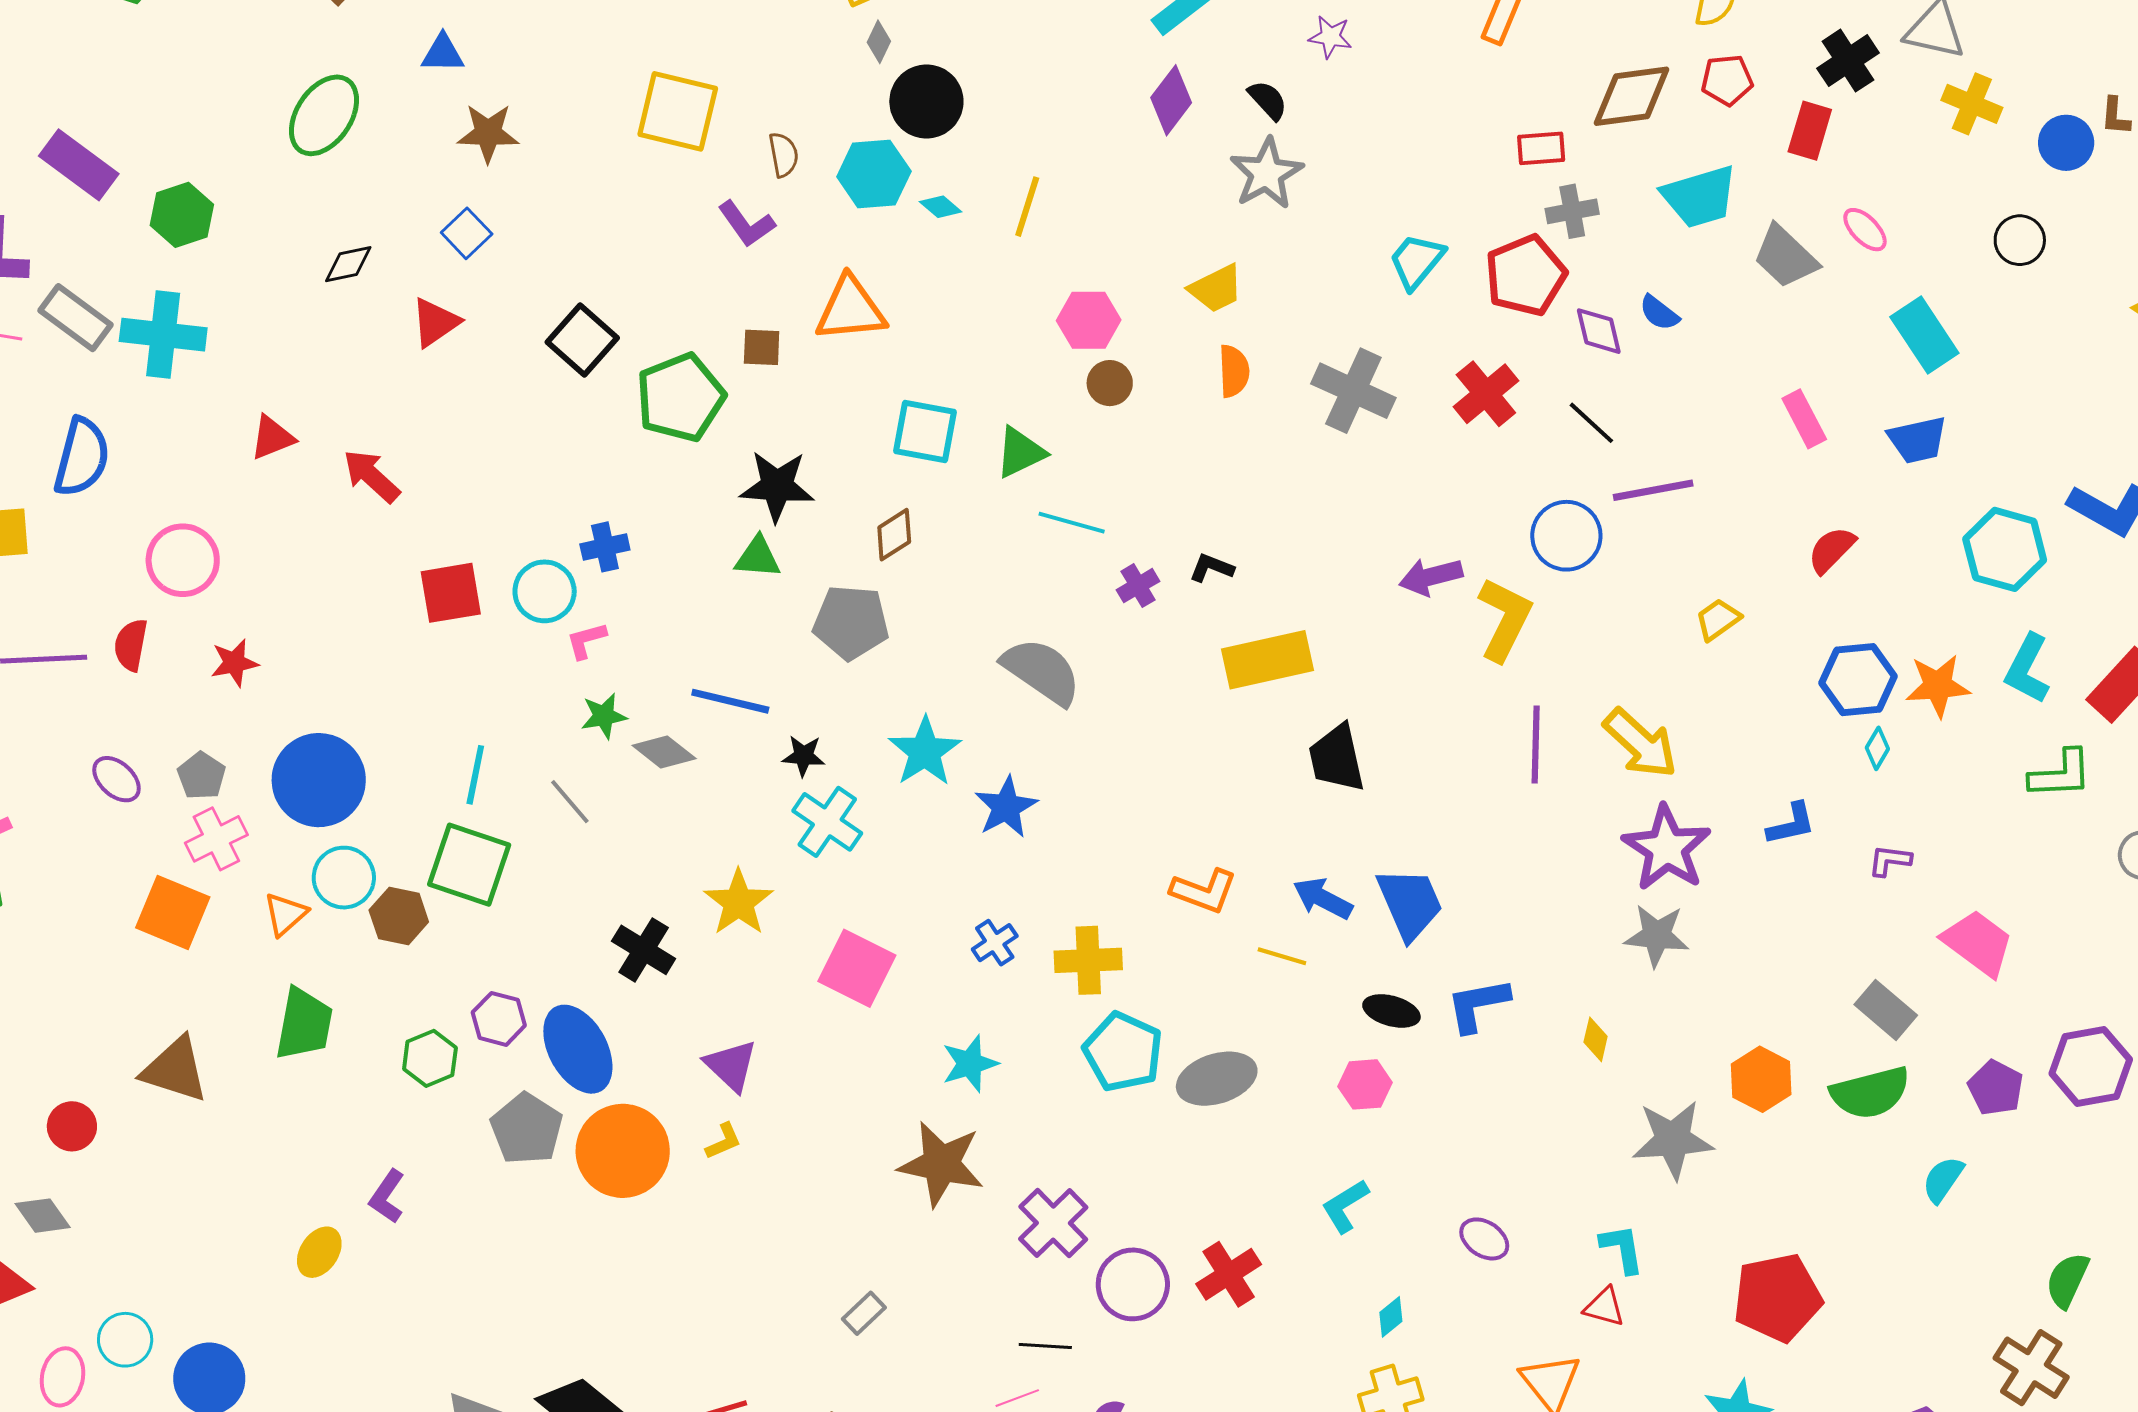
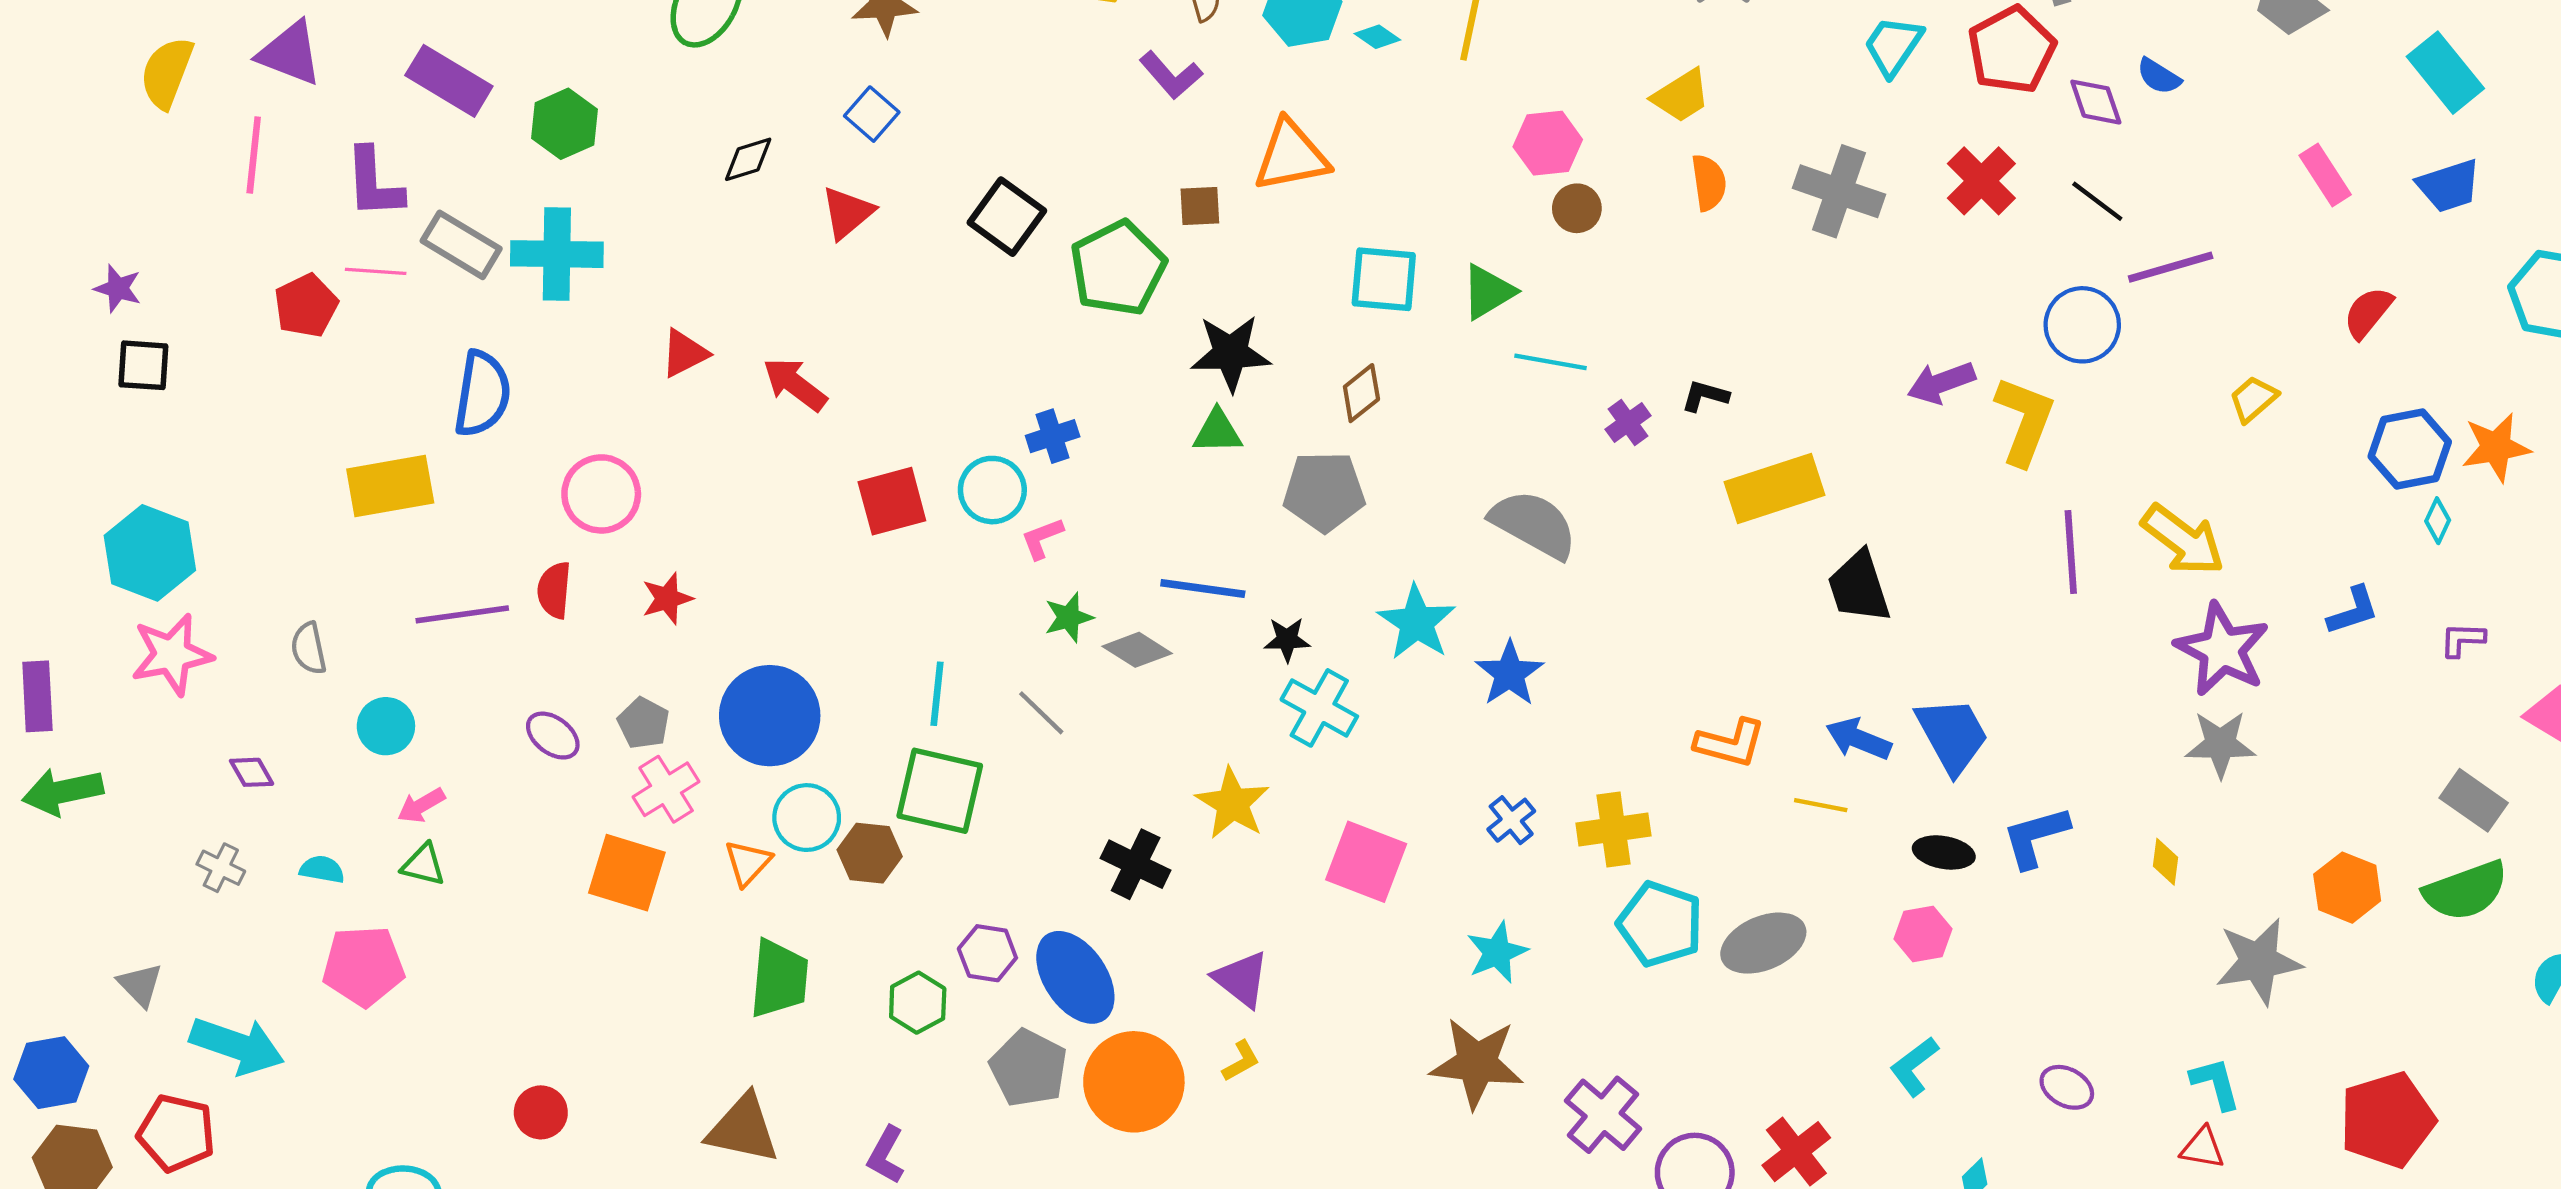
brown triangle: (175, 1070) -> (743, 1129), moved

